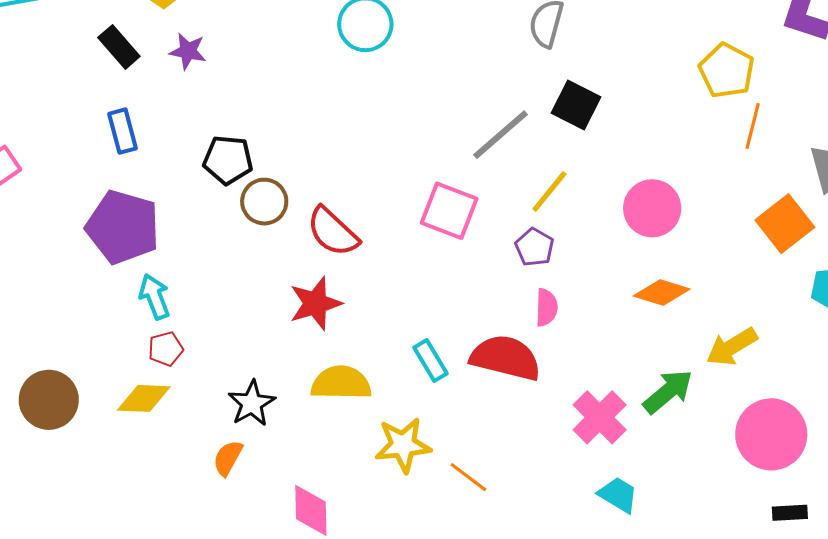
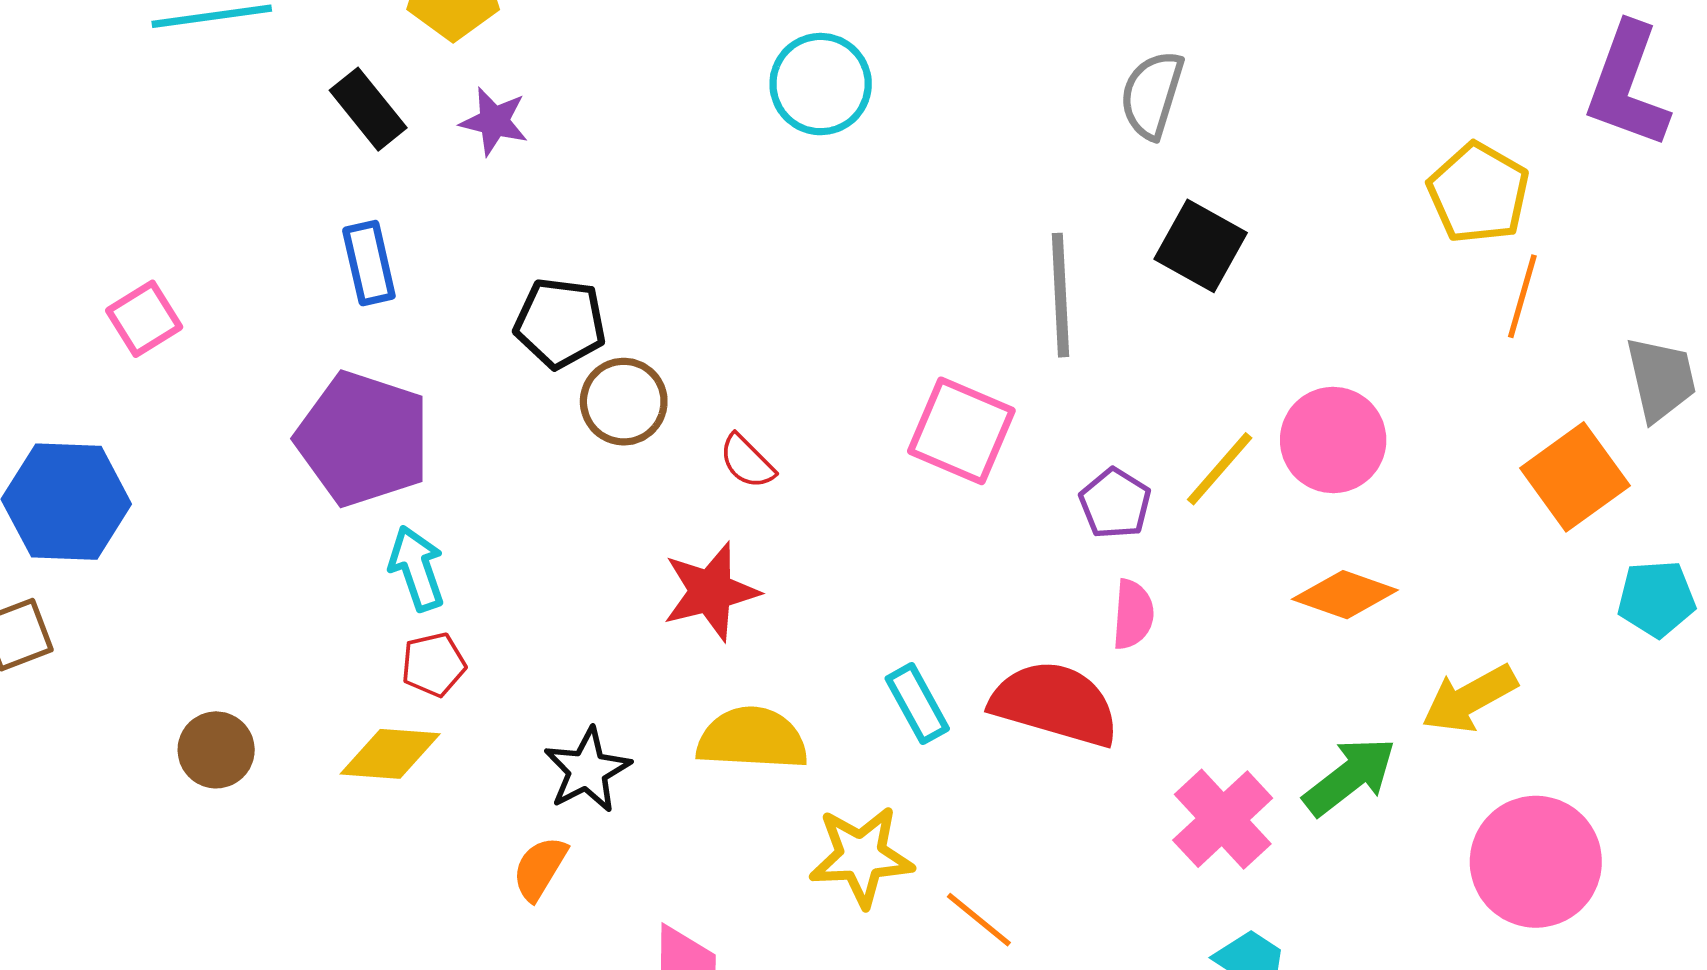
gray line: (500, 135) -> (1060, 295), turned -54
yellow line: (549, 192) -> (1220, 469), moved
red semicircle: (333, 232) -> (747, 461), size x0.6
brown circle: (49, 400) -> (216, 750), size x0.7

